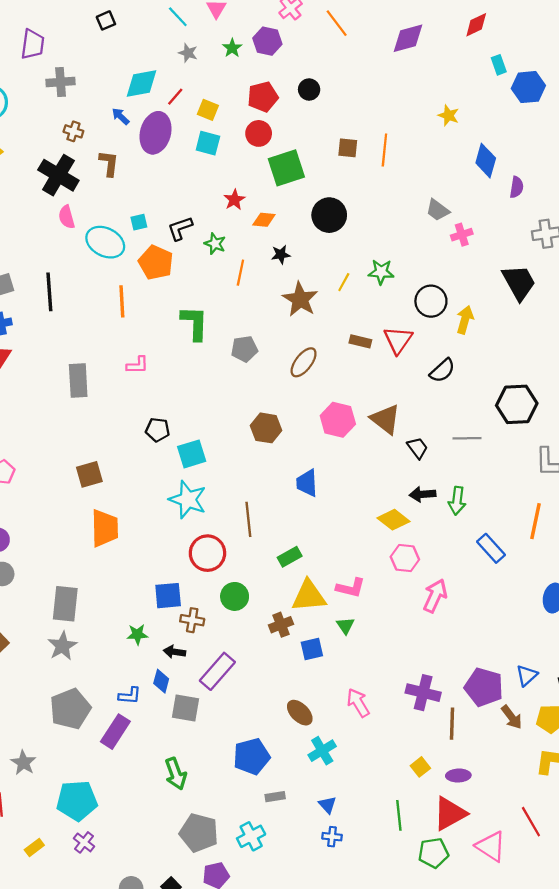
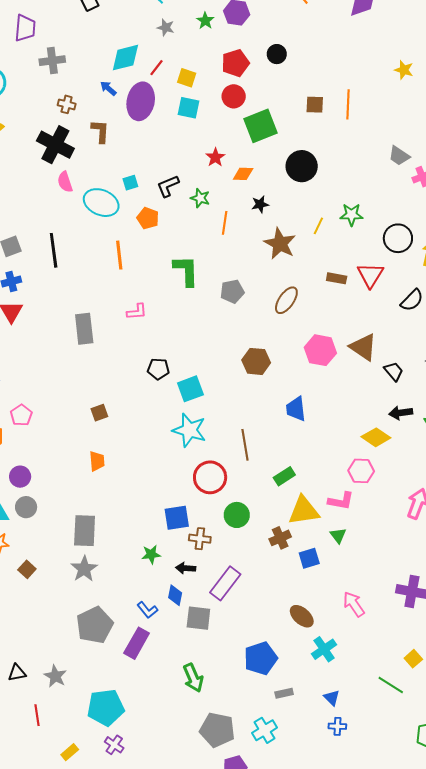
orange pentagon: (156, 262) -> (148, 218), size x0.7
brown square: (89, 474) -> (99, 413), size x0.7
orange trapezoid: (105, 528) -> (97, 461), moved, size x0.6
pink hexagon: (405, 558) -> (361, 471), moved
blue L-shape: (130, 696) -> (147, 610), turned 50
green line: (399, 815) -> (391, 685), moved, turned -48

